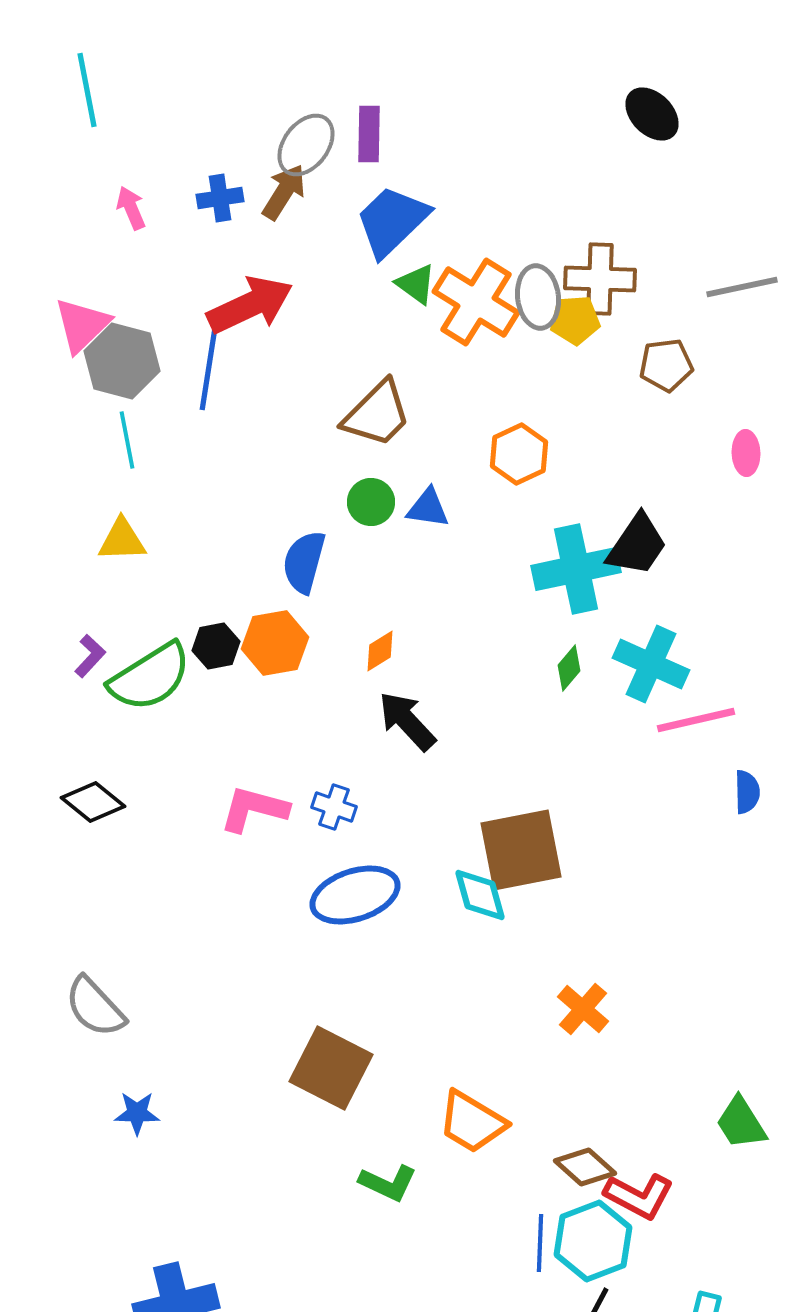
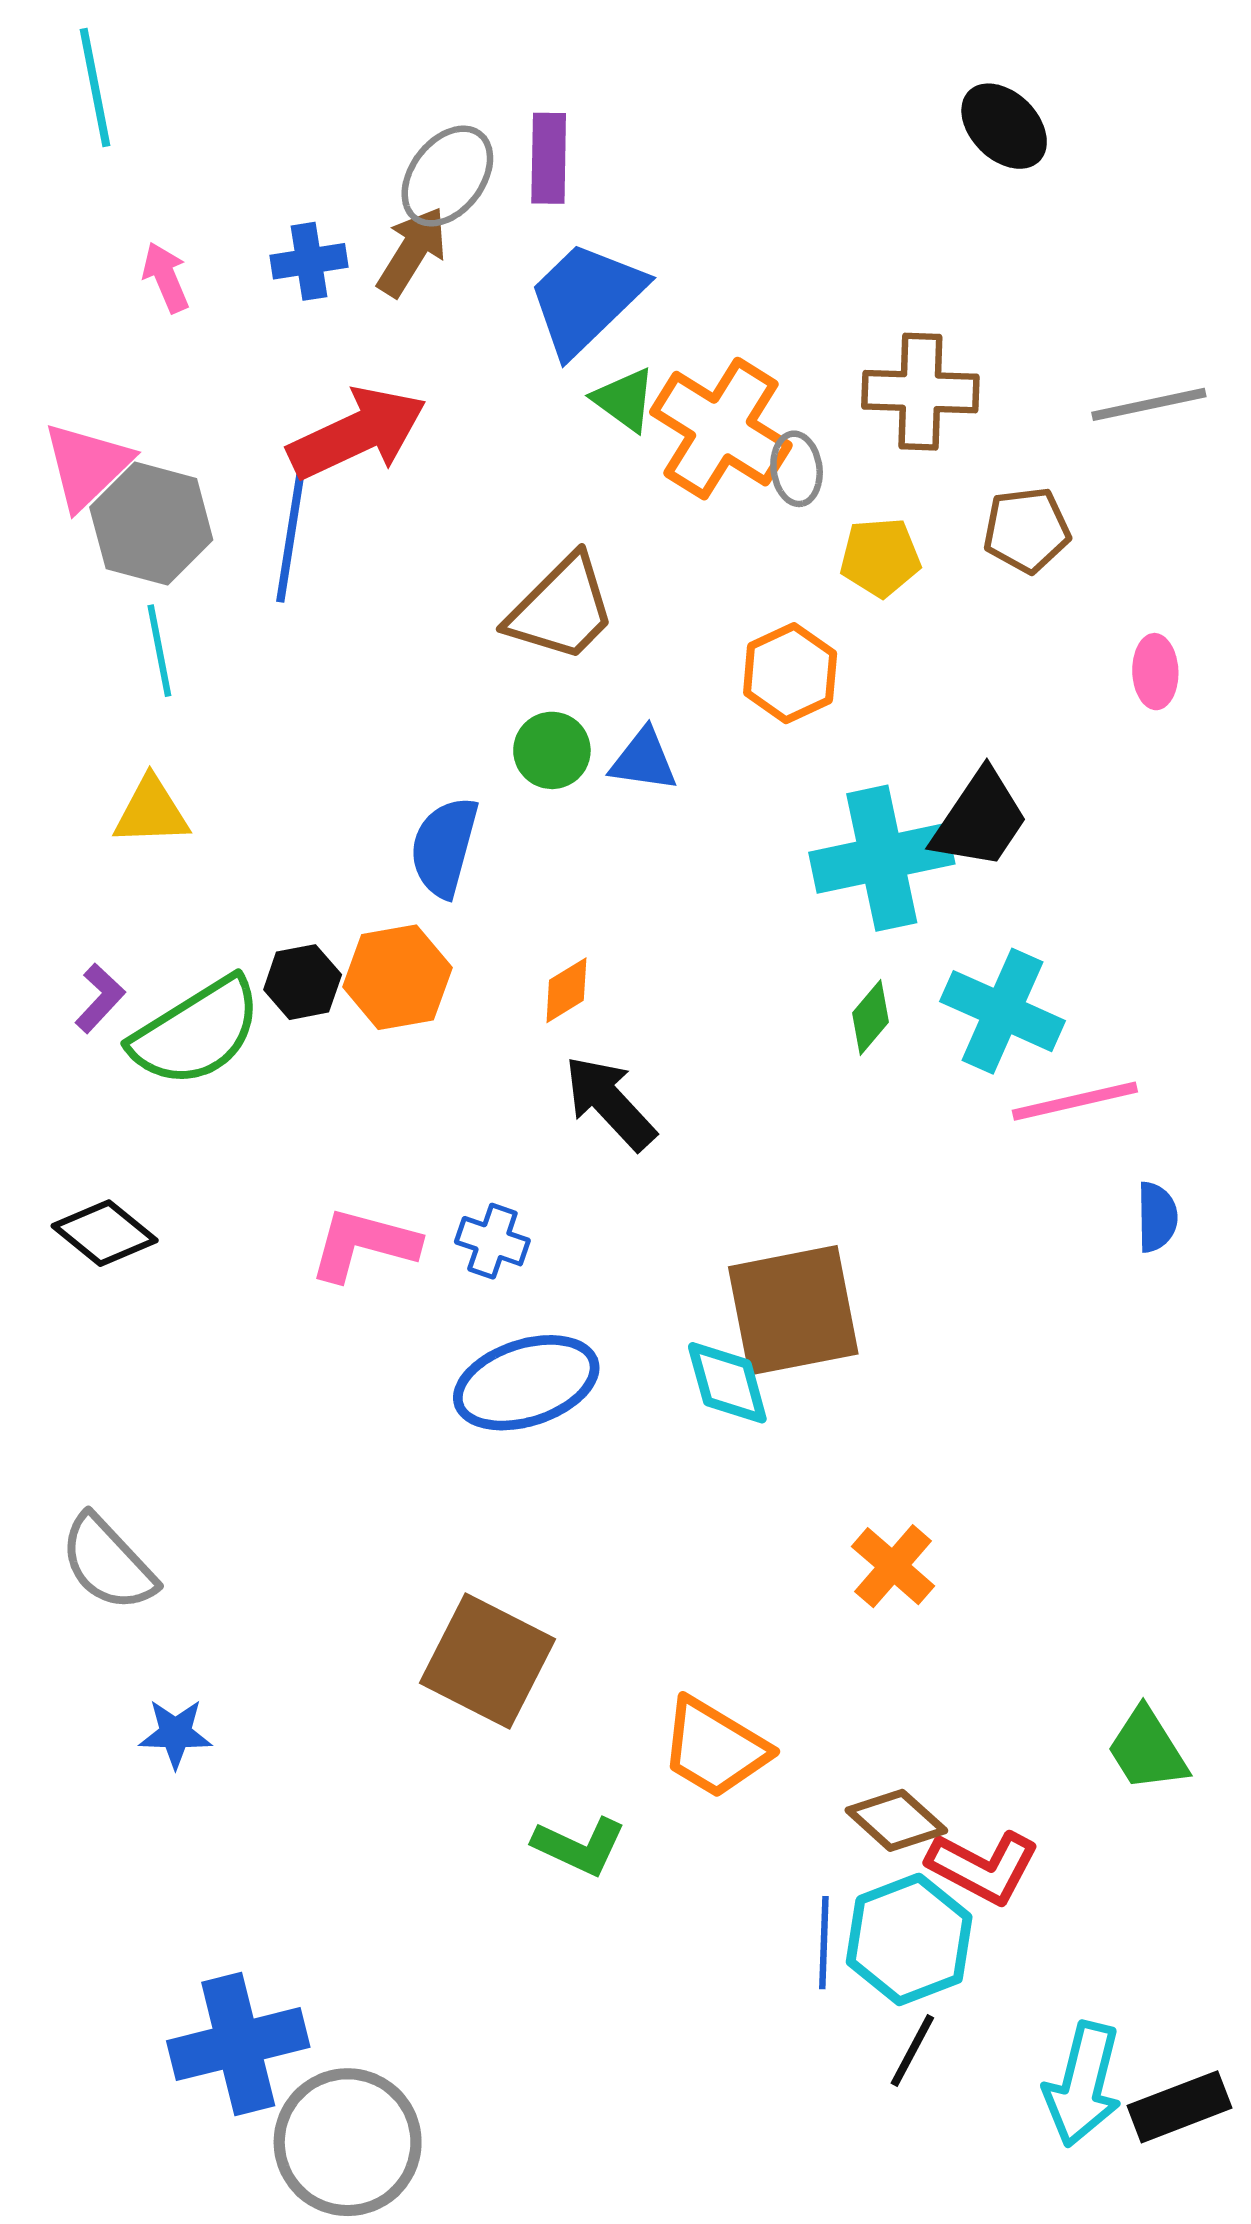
gray ellipse: (538, 297) -> (797, 469), moved, size x0.7
yellow pentagon: (575, 320) -> (880, 557), moved

